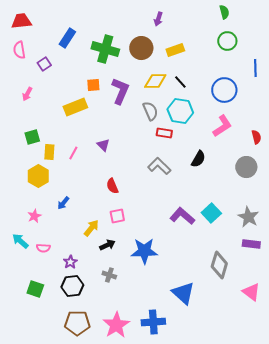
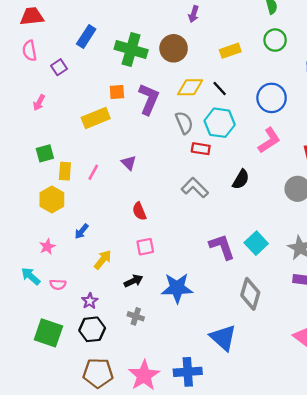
yellow rectangle: (175, 50) -> (230, 51), moved
purple L-shape: (182, 216) -> (222, 247), turned 30
yellow arrow: (91, 228) -> (103, 260), moved
gray diamond: (219, 265) -> (250, 294), moved
green square: (35, 289) -> (48, 333), size x1.4

